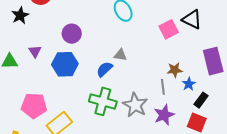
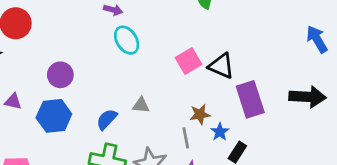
black triangle: (192, 20) -> (221, 66), moved
purple triangle: (35, 51) -> (13, 101), turned -40
gray triangle: (120, 55) -> (141, 105), moved

